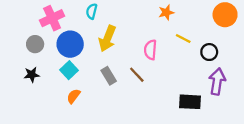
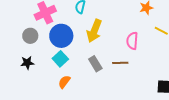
brown line: (137, 75) -> (120, 63), turned -49

